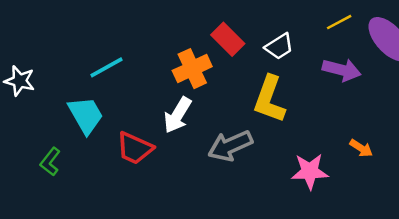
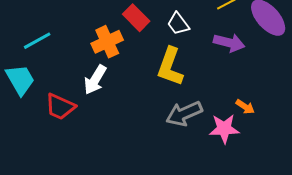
white trapezoid: (279, 47) -> (178, 24), turned 85
gray arrow: (230, 146) -> (184, 114), moved
pink star: (310, 171) -> (224, 129), moved

